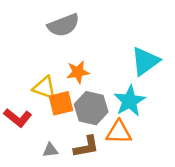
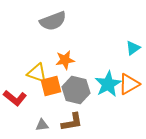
cyan triangle: (145, 61) -> (133, 48), moved, size x0.6
orange triangle: (119, 132) -> (129, 84), moved, turned -30

